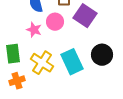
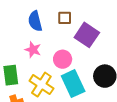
pink circle: (55, 22) -> (63, 59), moved

